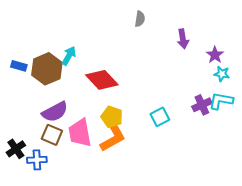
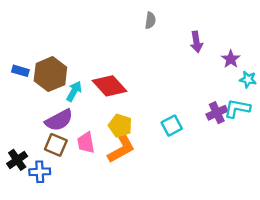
cyan arrow: (69, 56) -> (74, 91), moved
cyan star: (222, 74) -> (248, 79), moved
pink trapezoid: (80, 133) -> (86, 143), size x0.7

